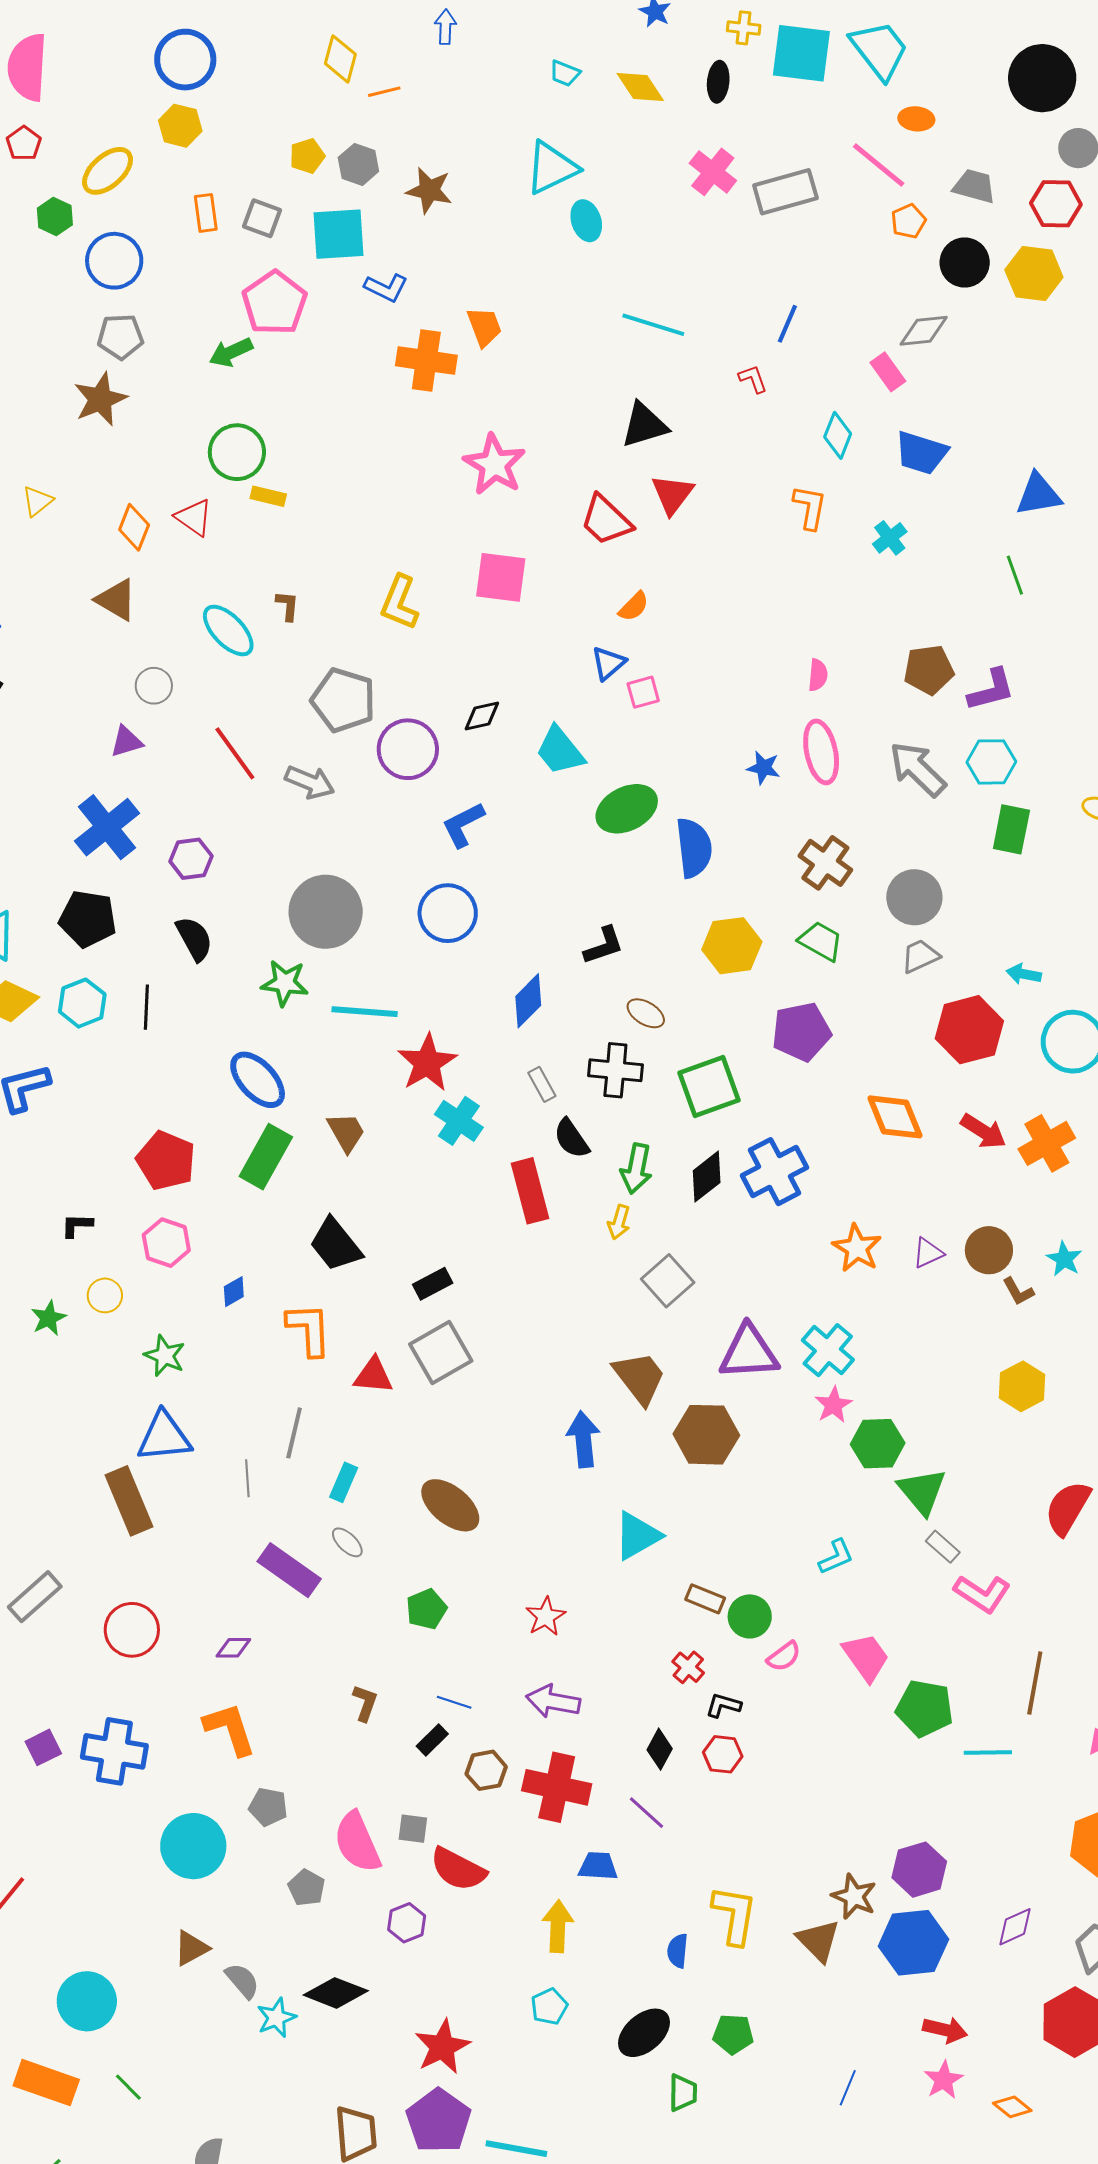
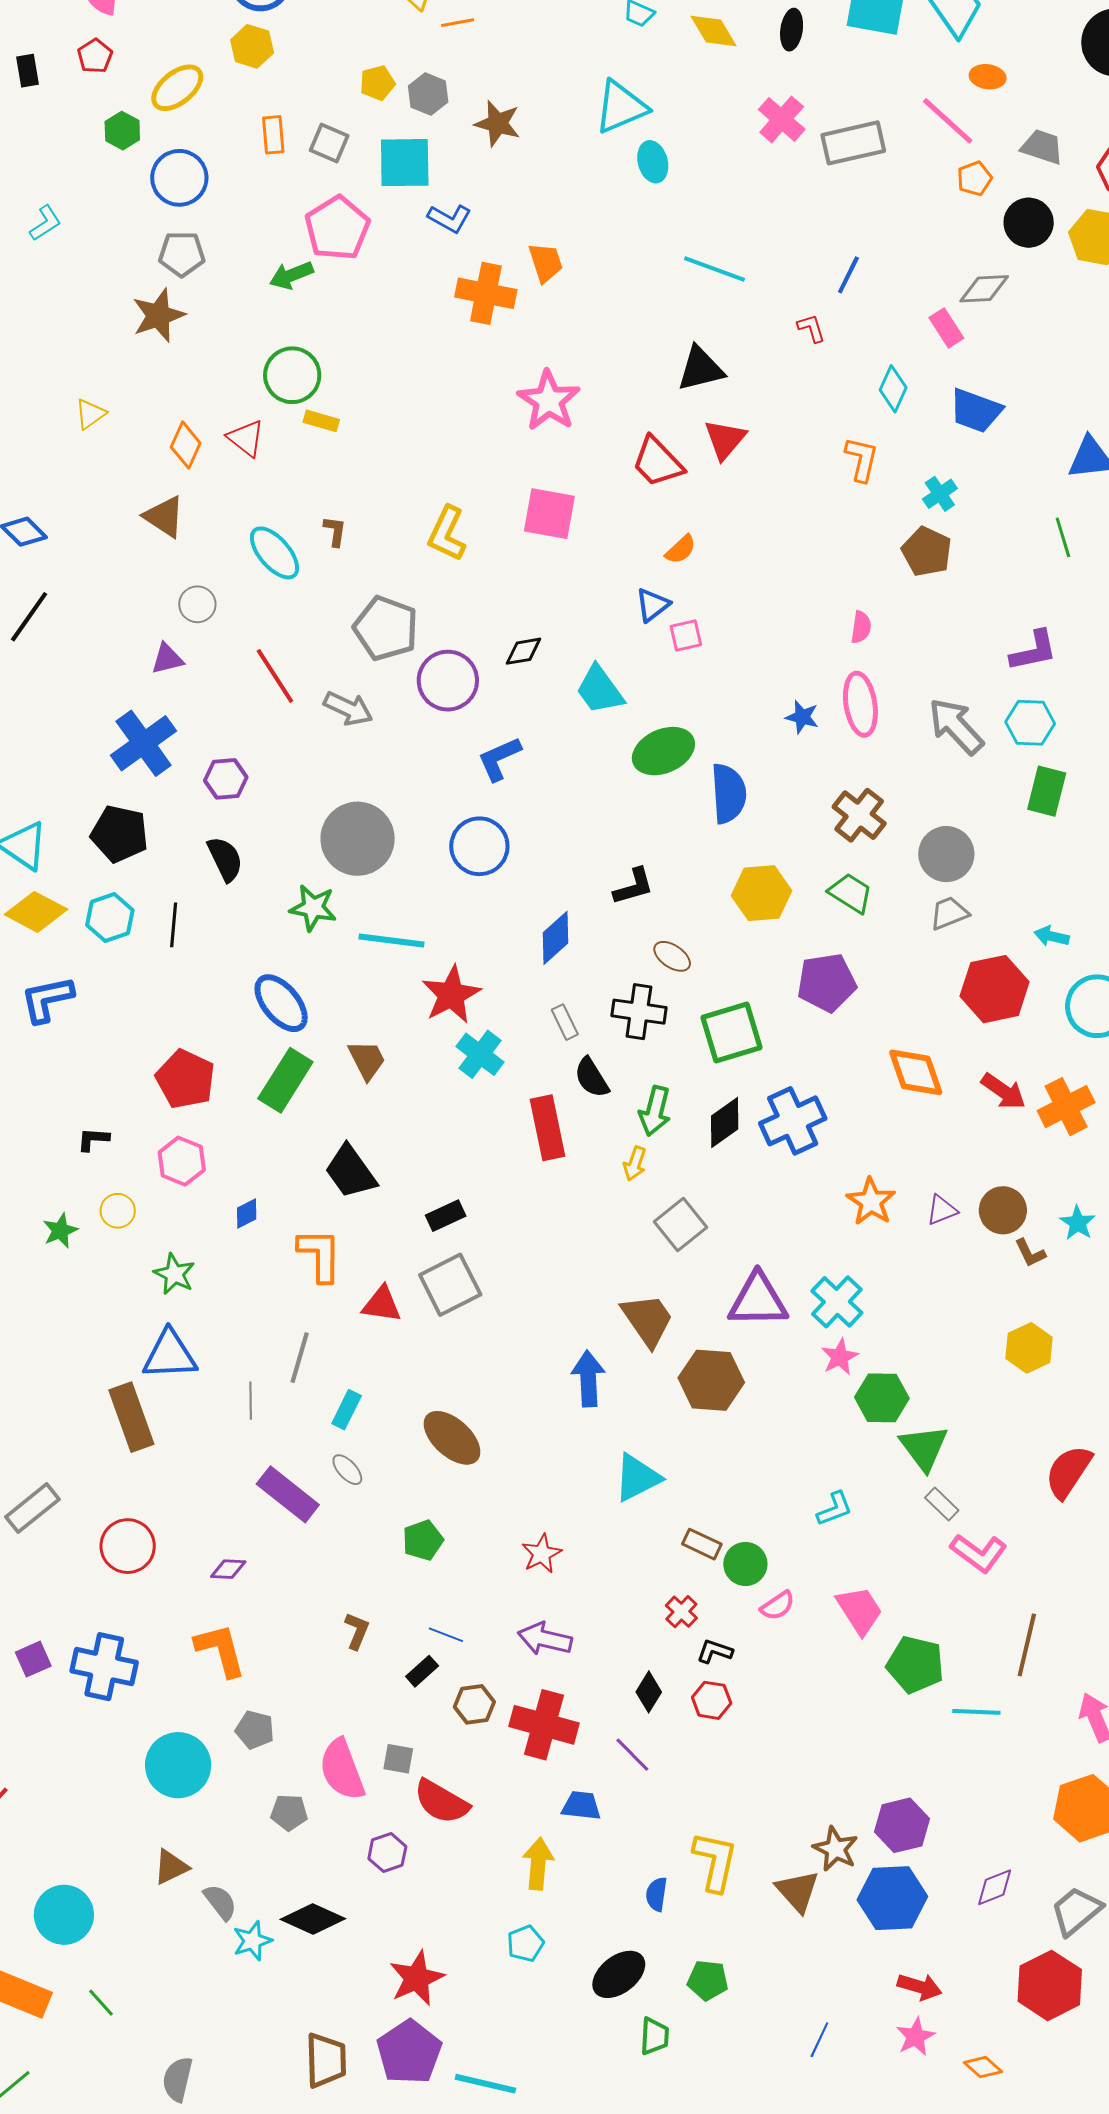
brown pentagon: (929, 670) -> (927, 552), moved, turned 30
gray pentagon: (307, 1888) -> (289, 1812), turned -30

